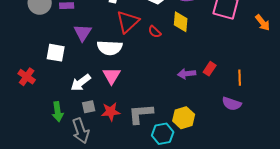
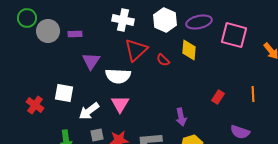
white square: (56, 53) -> (64, 93), moved
purple arrow: (187, 74) -> (181, 117), moved, turned -96
orange line: (240, 78) -> (253, 94), moved

